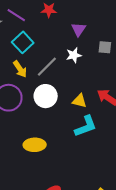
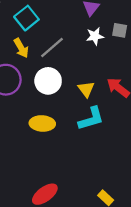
white star: (74, 55) -> (95, 36), moved
yellow triangle: (79, 101) -> (86, 89), turned 35
yellow ellipse: (35, 145) -> (42, 123), moved

